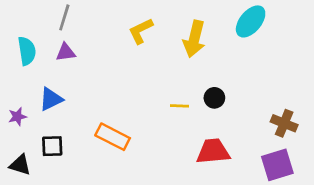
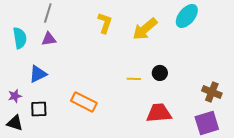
yellow L-shape: (141, 31) -> (105, 23), turned 135
yellow arrow: (194, 39) -> (145, 29), turned 36
purple star: (17, 117) -> (15, 96), moved

